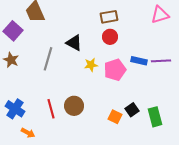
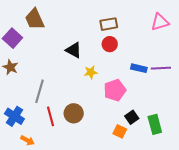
gray line: (48, 59) -> (40, 91), moved
pink pentagon: (115, 70) -> (115, 90), moved
orange square: (115, 117) -> (120, 131), moved

